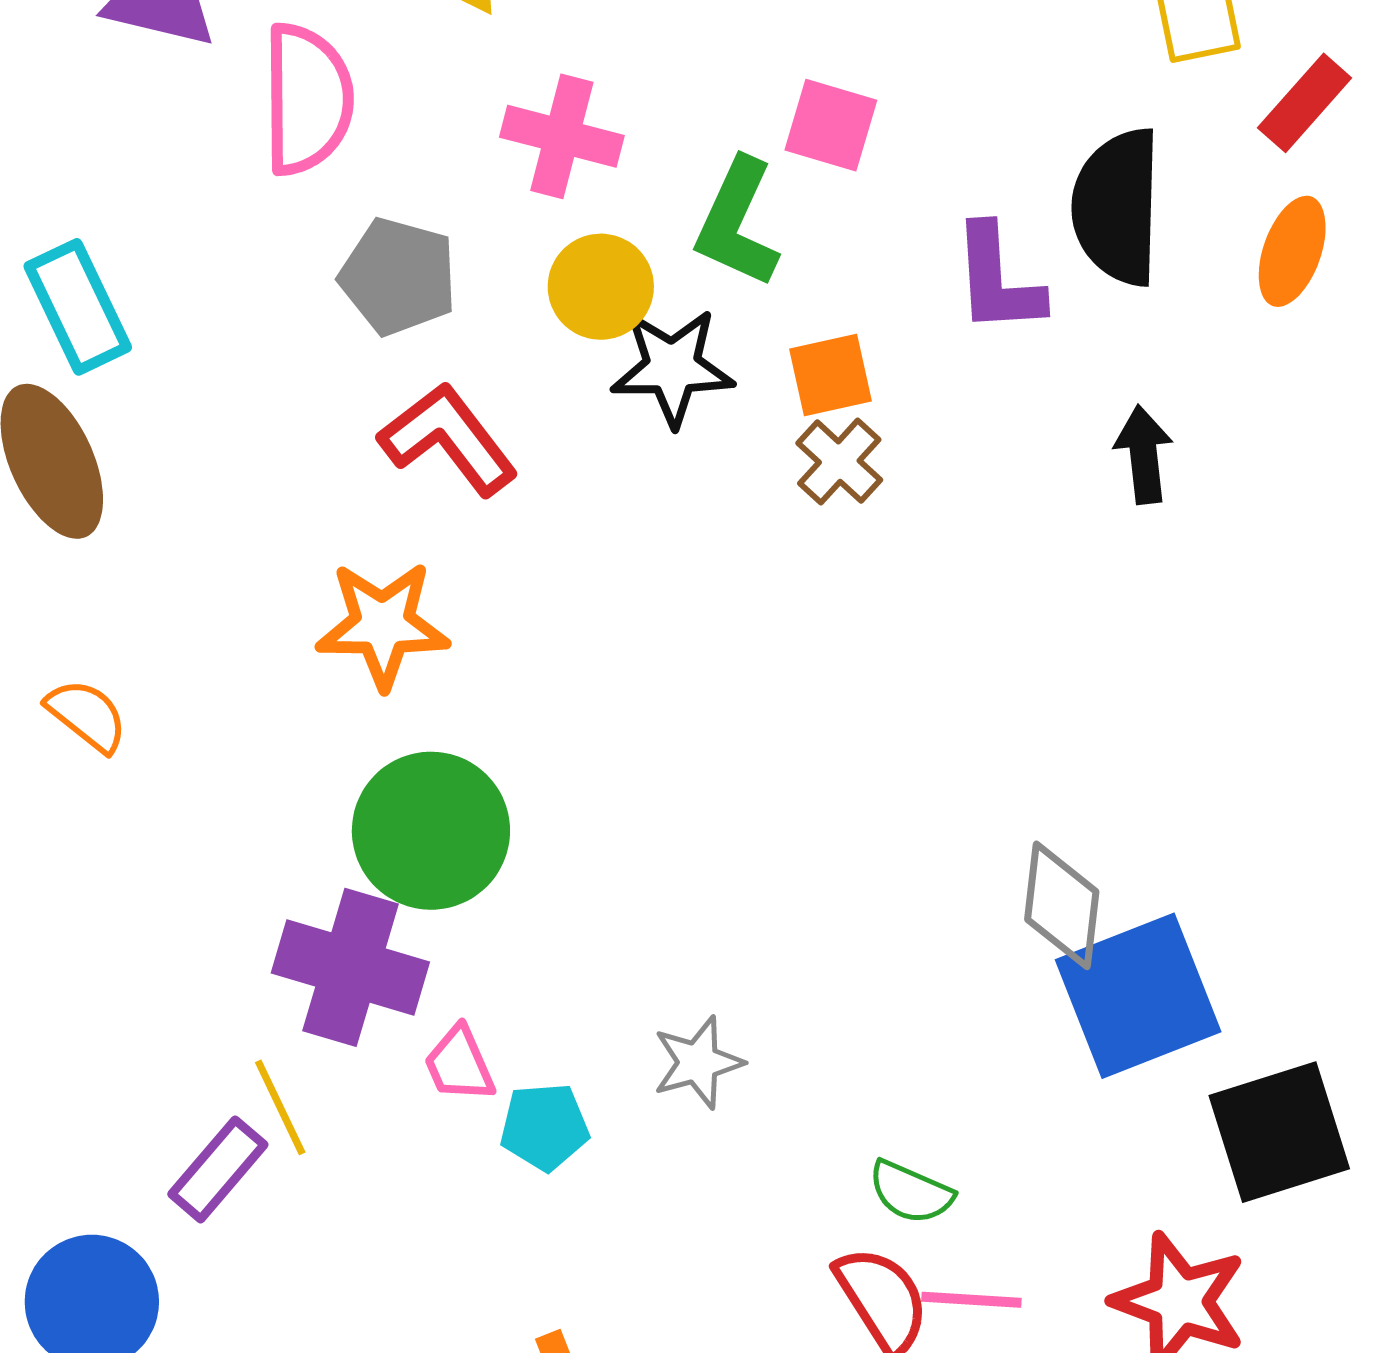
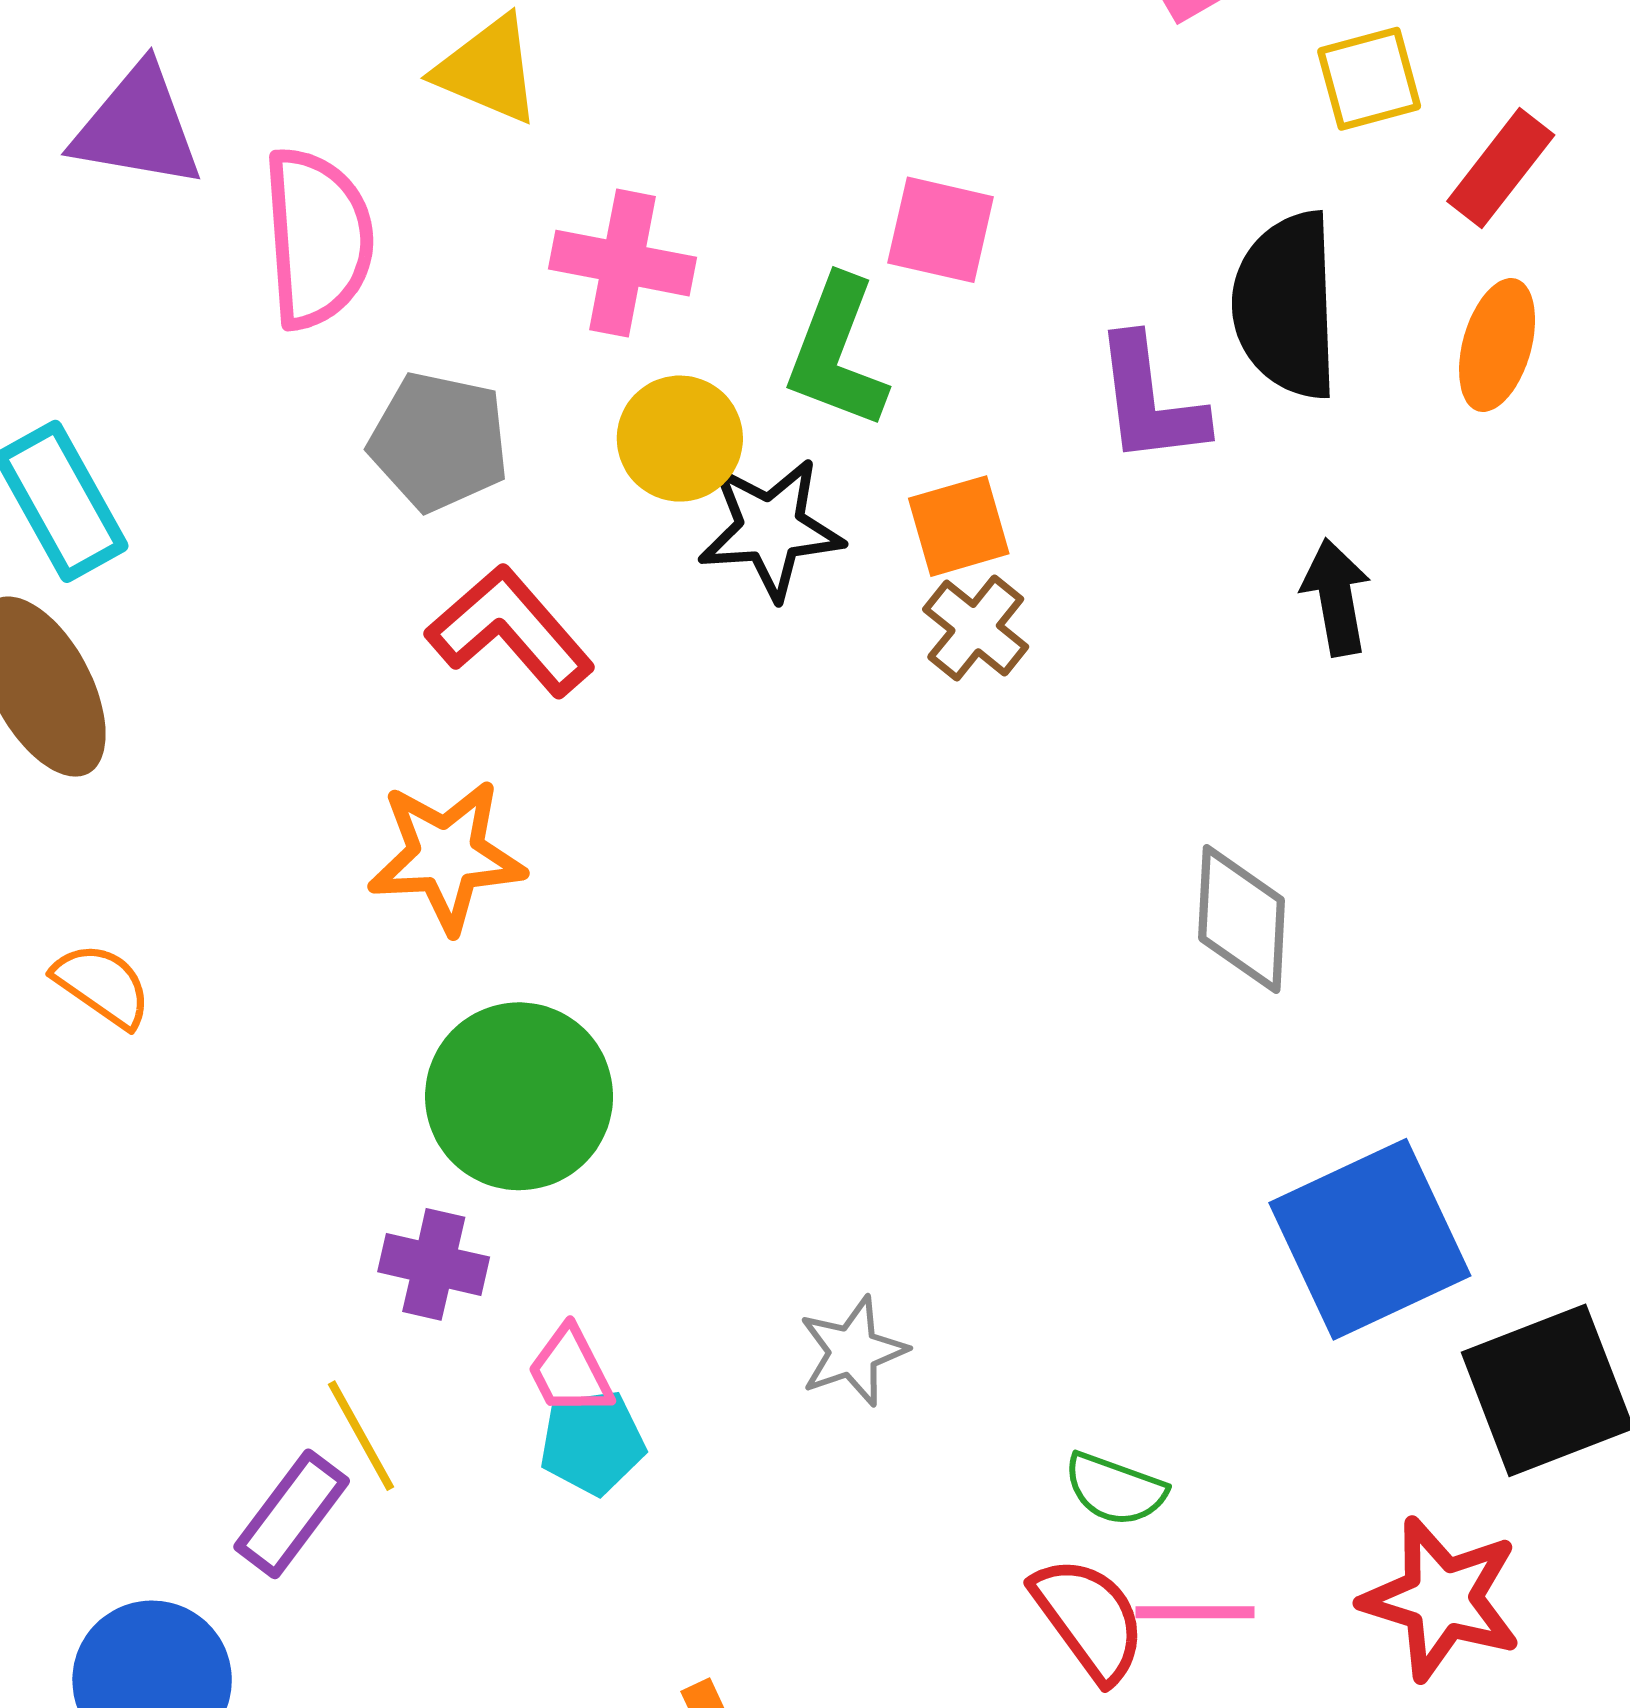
gray diamond: (1062, 905) -> (1242, 919), moved
purple cross: (350, 967) -> (434, 1264), size x0.6
cyan pentagon: (545, 1127) -> (592, 1442), moved

